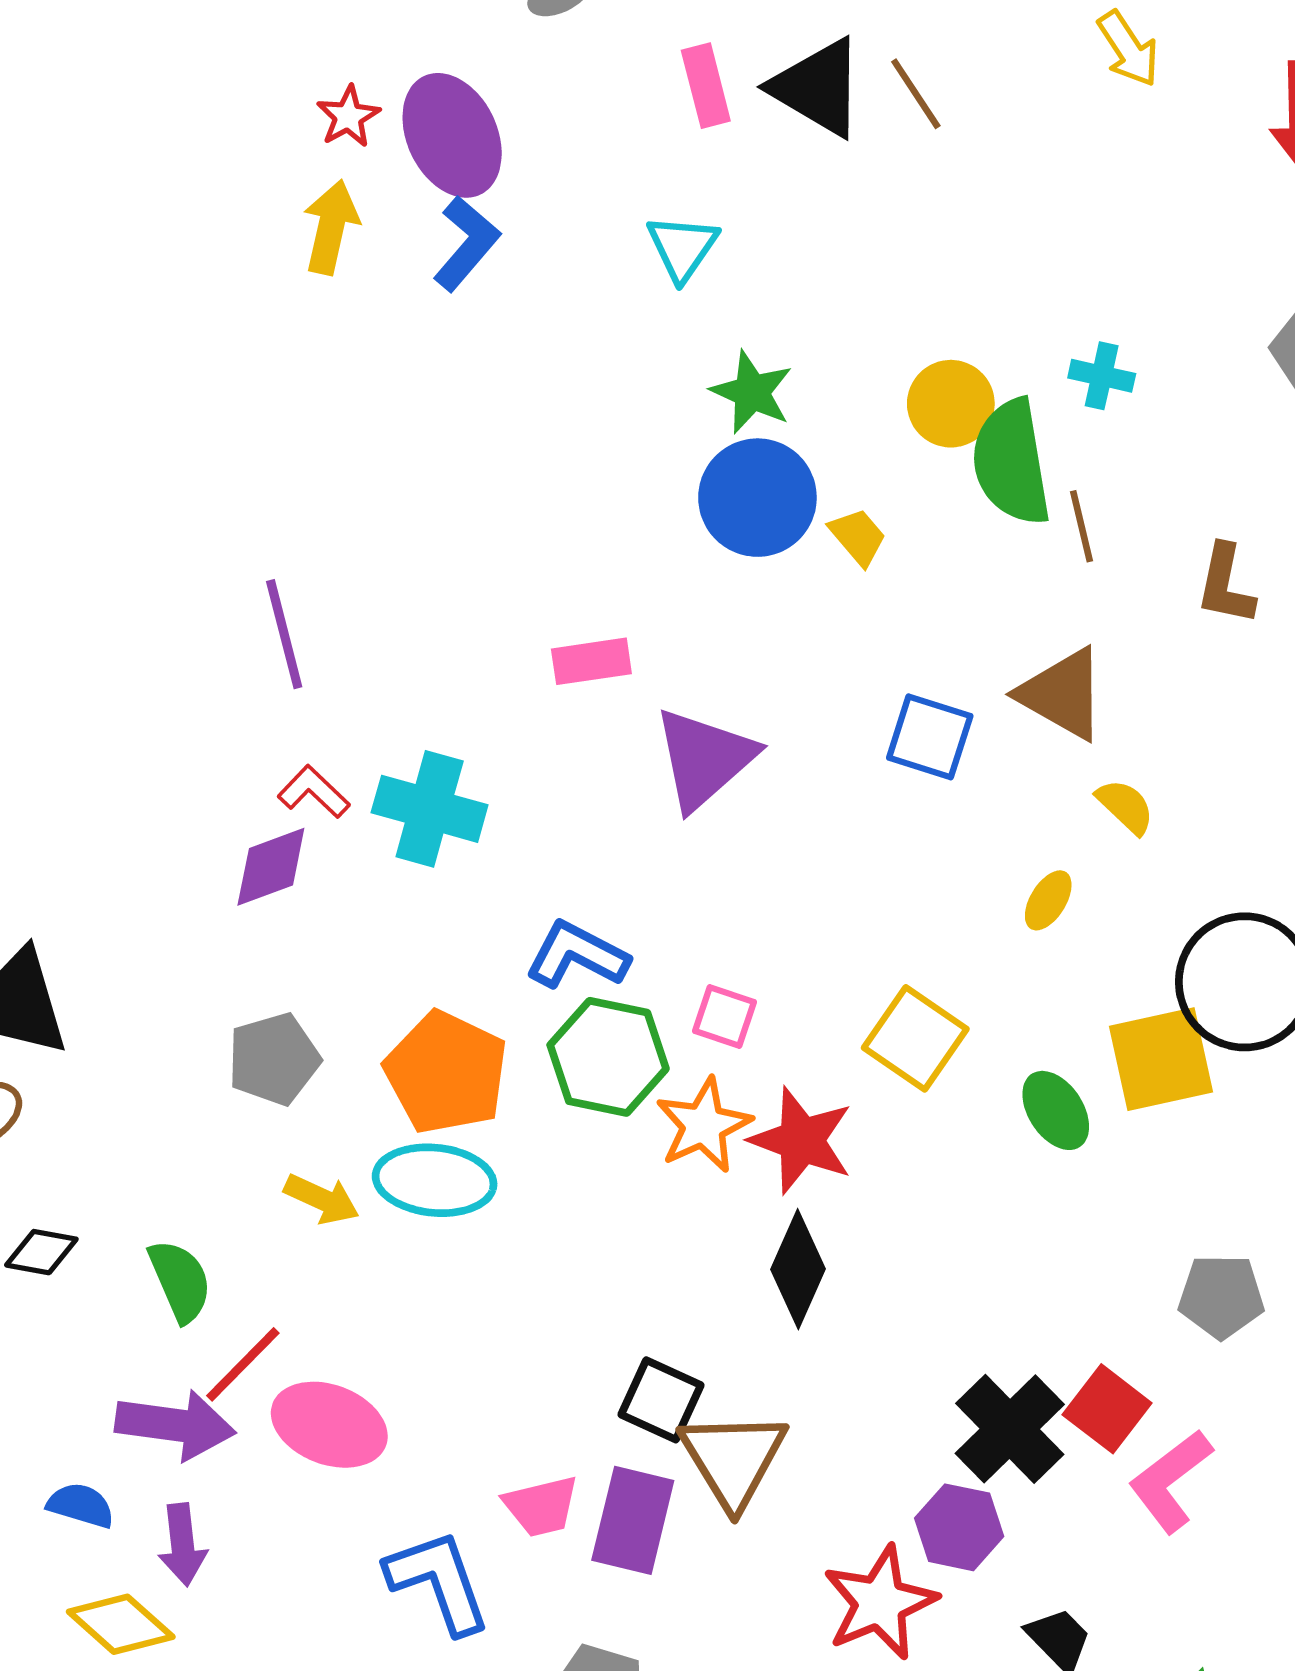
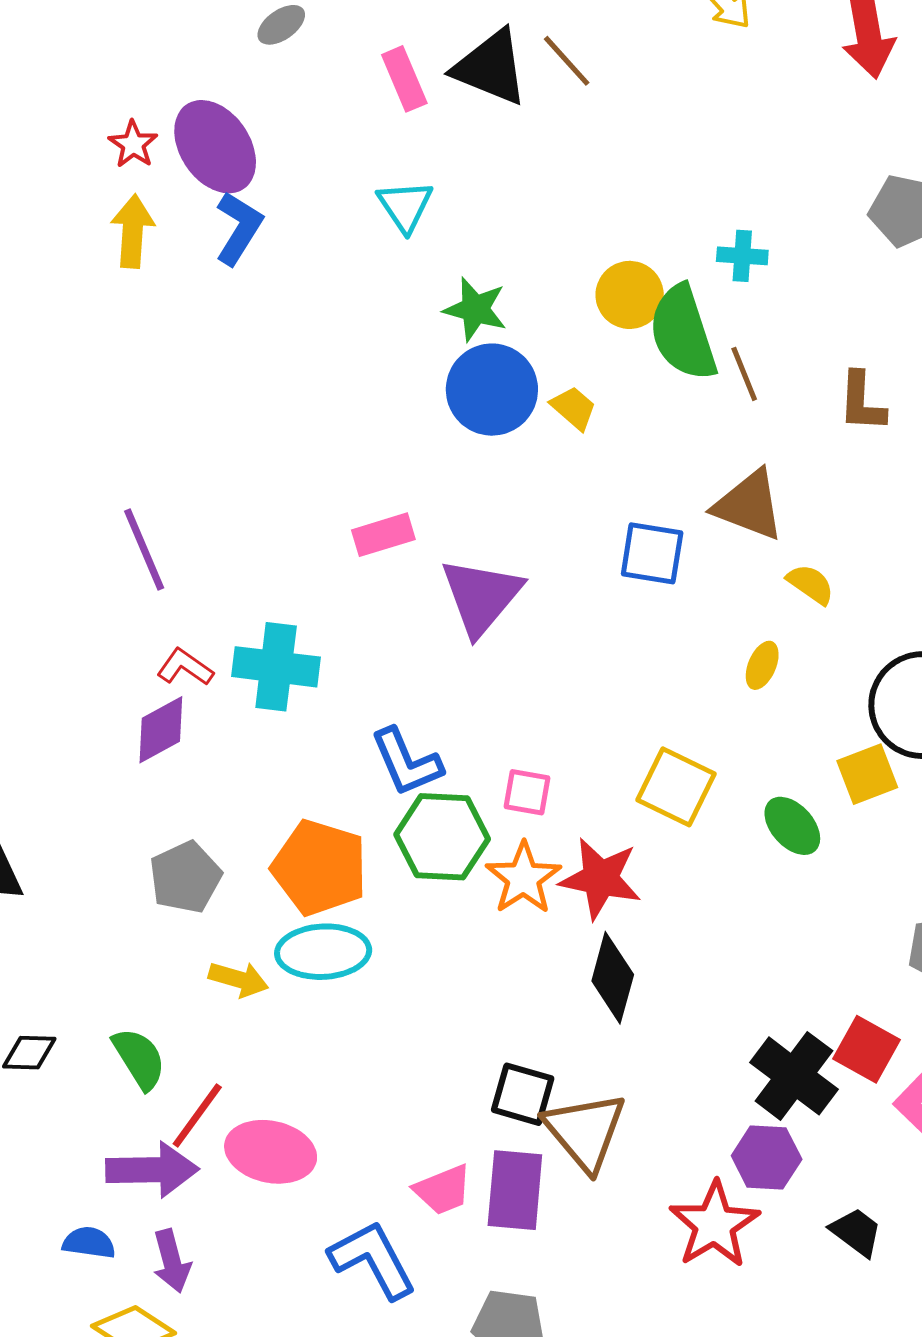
blue L-shape: (577, 955) -> (406, 762), turned -132
yellow square: (1161, 1059) -> (867, 774), size x0.7

